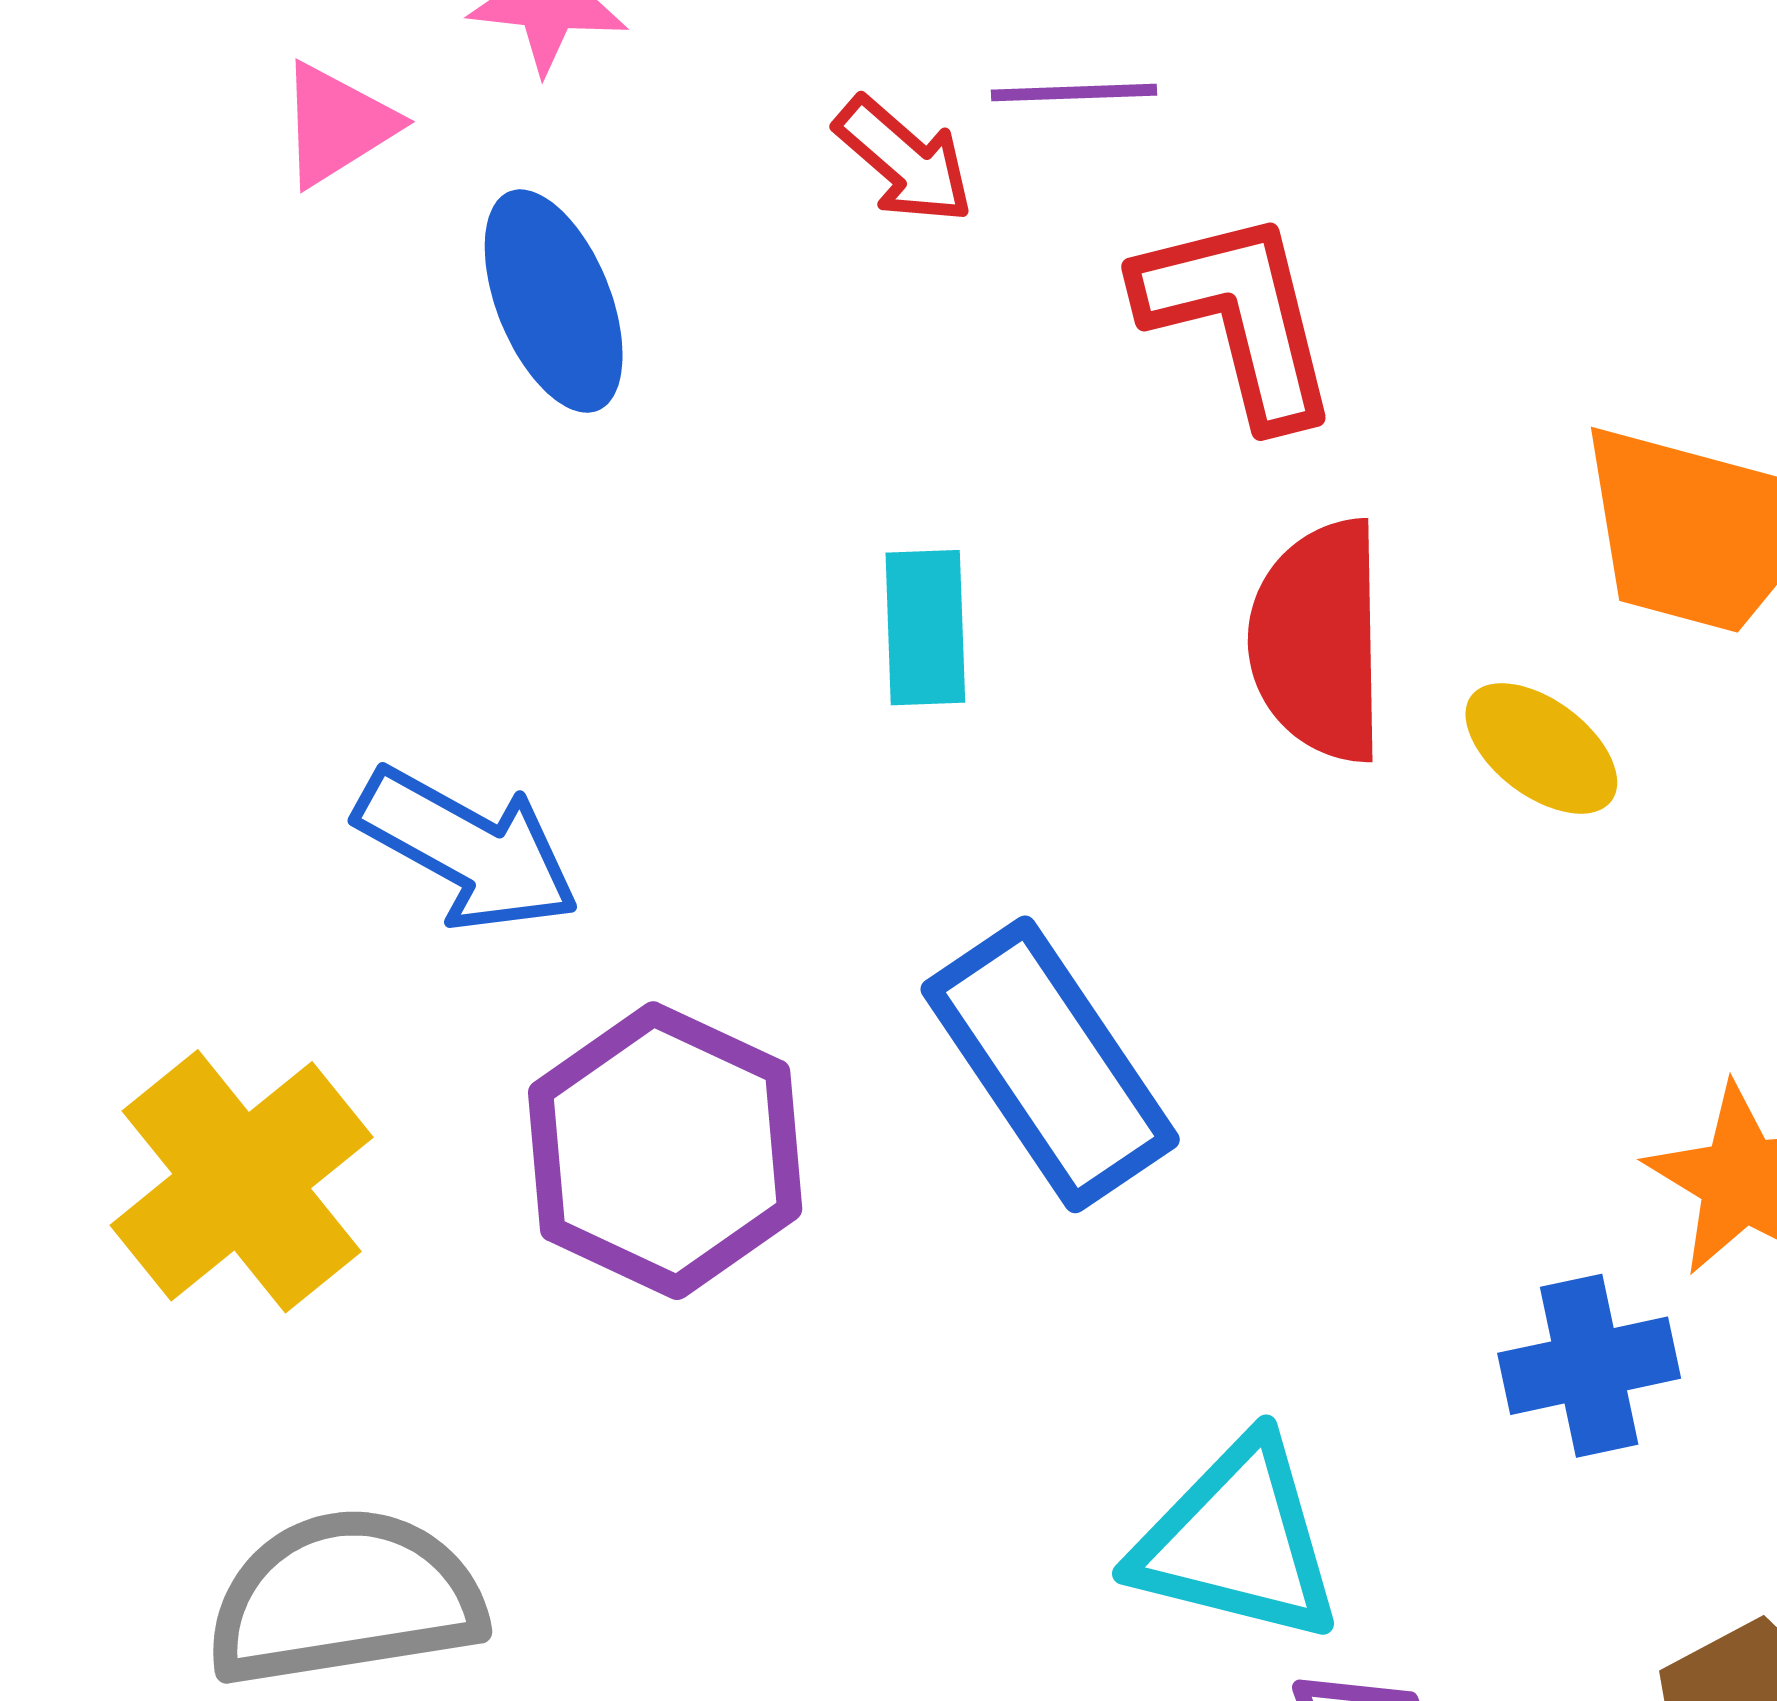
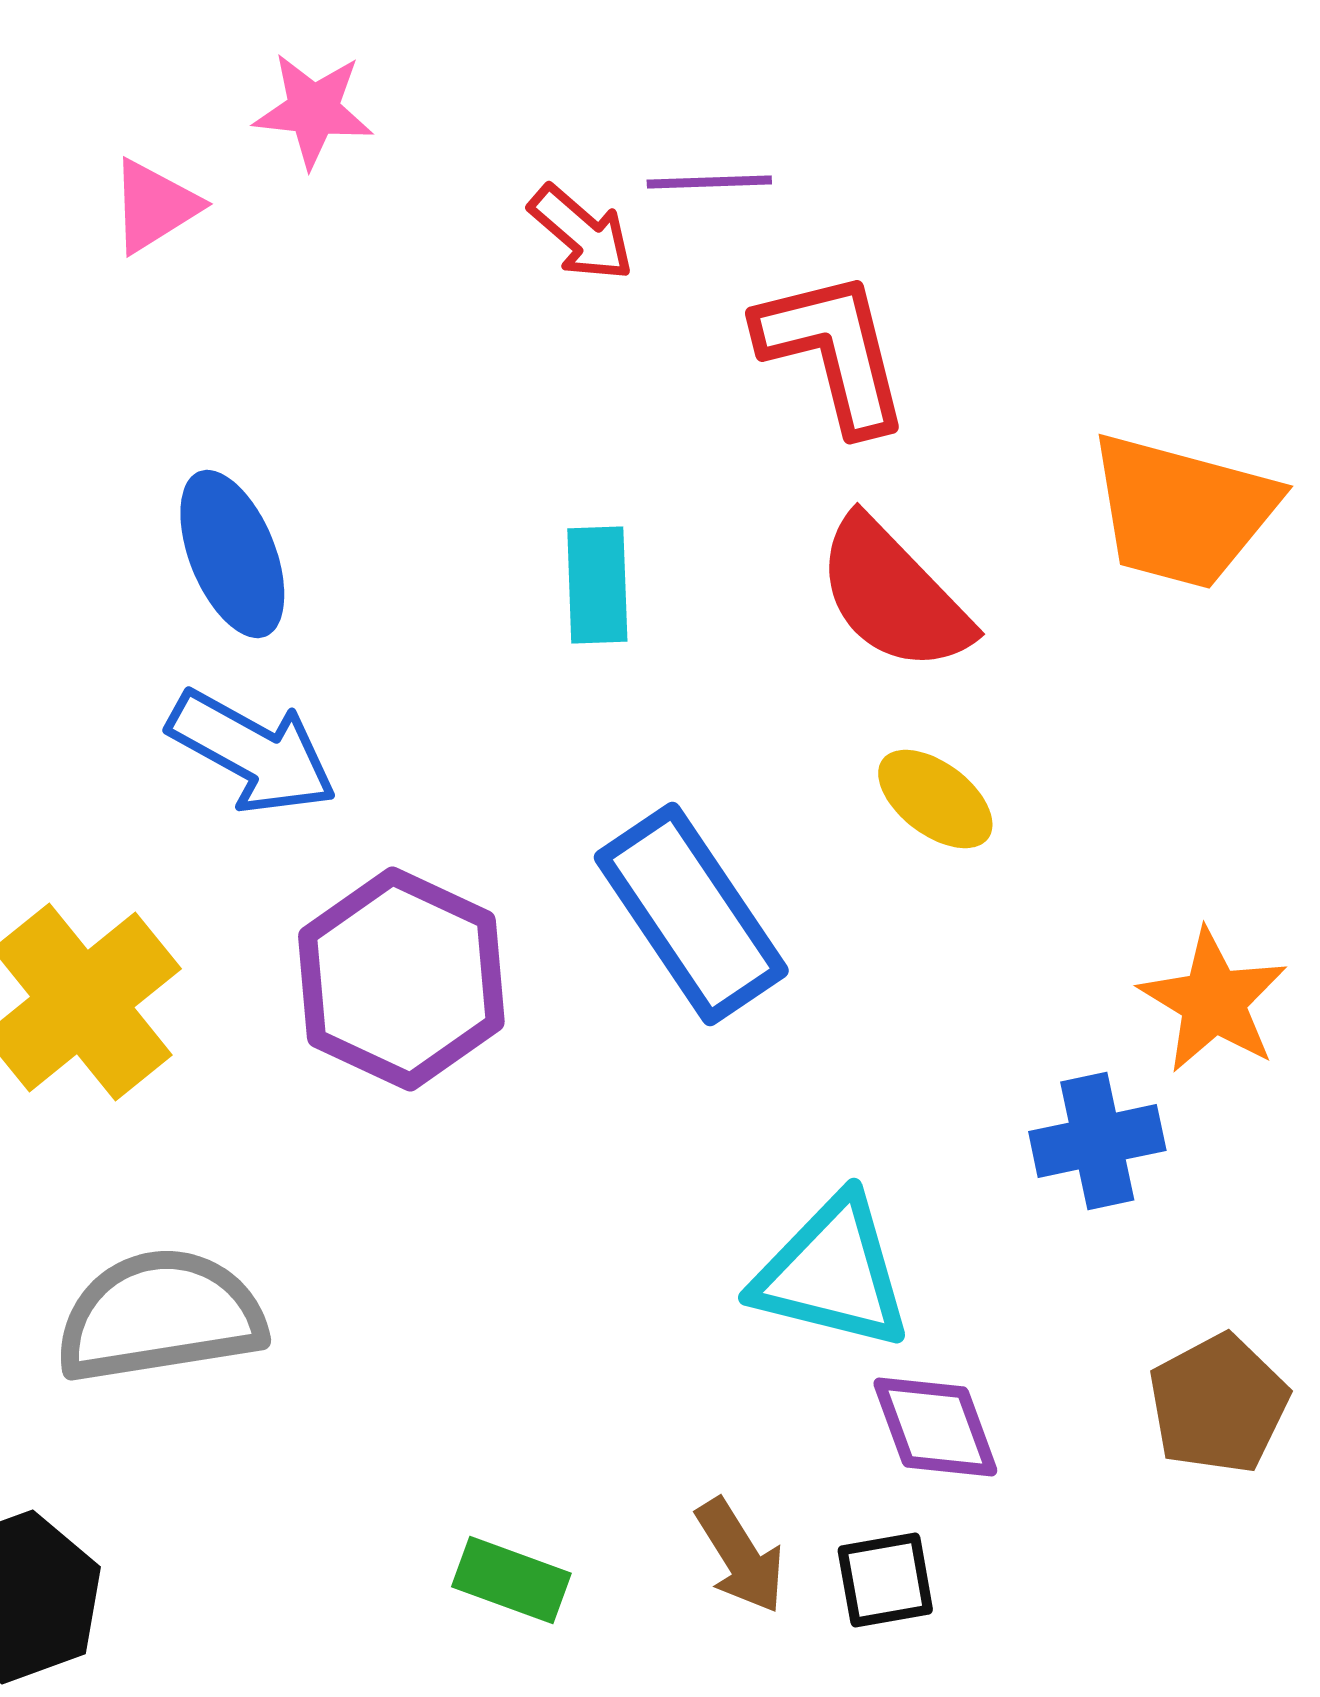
blue ellipse: (554, 301) -> (232, 554), moved
red semicircle: (1318, 641) -> (893, 595), turned -43
yellow ellipse: (1541, 748) -> (935, 799), moved

